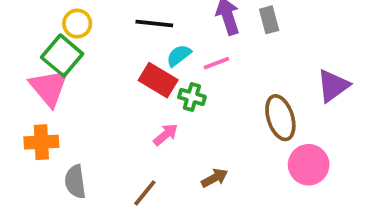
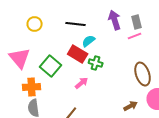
green square: (62, 56) -> (51, 66), moved
pink line: (216, 63) -> (135, 36), moved
orange cross: (41, 142) -> (32, 87), moved
brown arrow: (215, 178) -> (131, 106), moved

